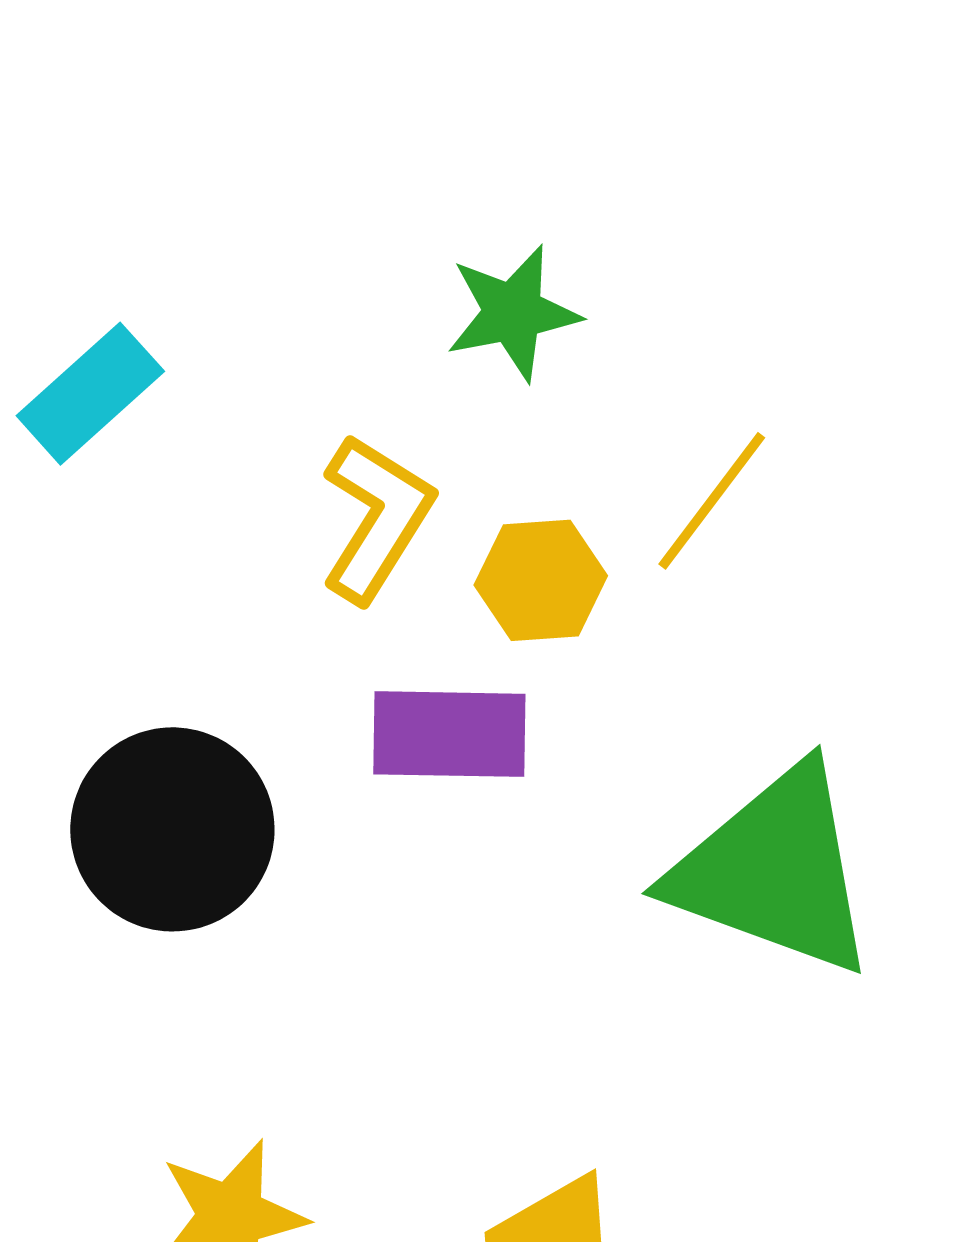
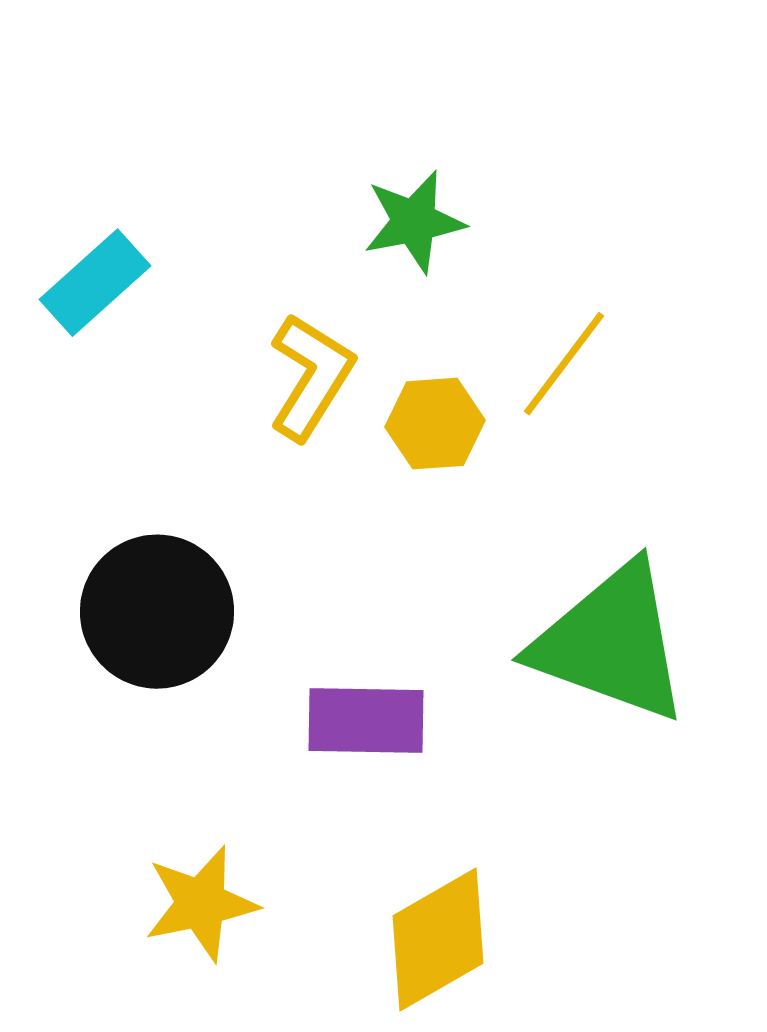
purple rectangle: (449, 734) -> (366, 721), moved

